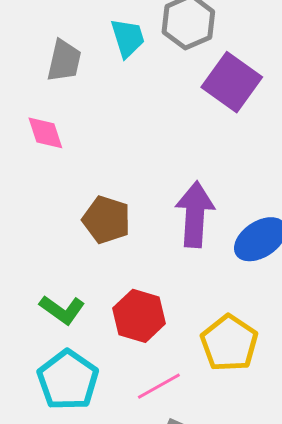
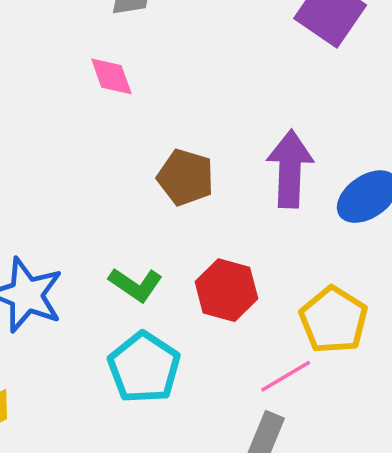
pink line: (159, 386) -> (286, 376), moved

